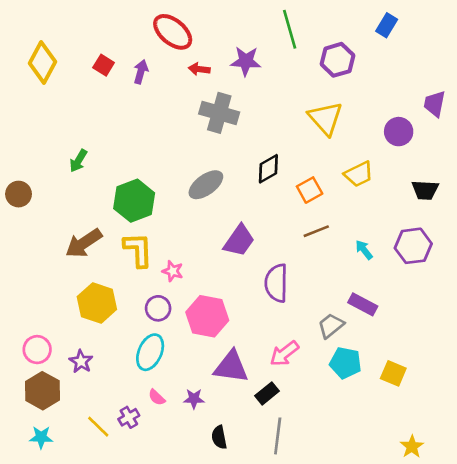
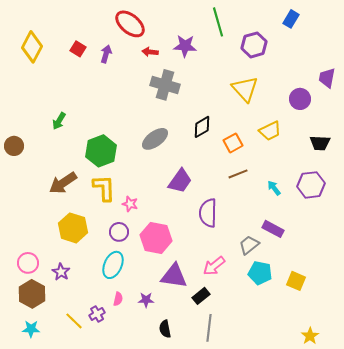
pink semicircle: (157, 397) -> (118, 299), turned -120

